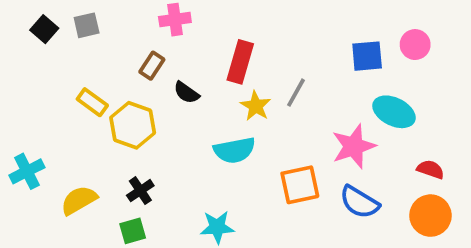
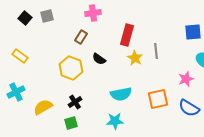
black semicircle: (186, 93) -> (99, 59), moved
gray line: (296, 93) -> (156, 51), turned -35
yellow rectangle: (92, 102) -> (20, 56), moved
pink star: (354, 146) -> (186, 79), size x0.7
cyan semicircle: (235, 150) -> (121, 94), moved

